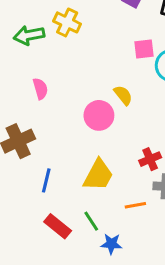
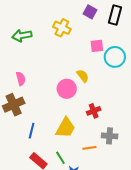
yellow cross: (67, 22) -> (62, 28), moved
pink semicircle: (40, 89) -> (21, 79), moved
red cross: (150, 159) -> (94, 111), moved

